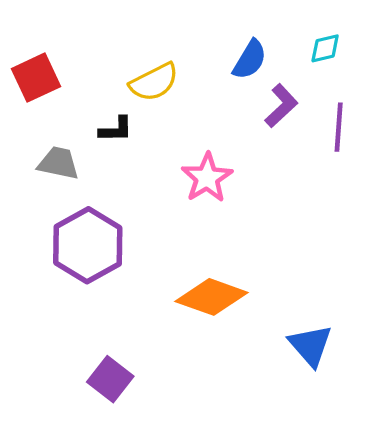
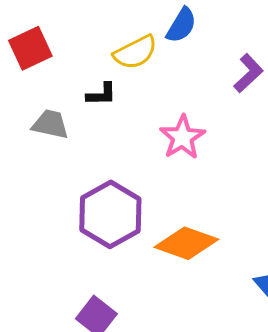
blue semicircle: (250, 60) -> (181, 25), moved
purple hexagon: (88, 245) -> (110, 214), moved

